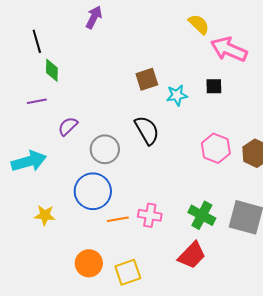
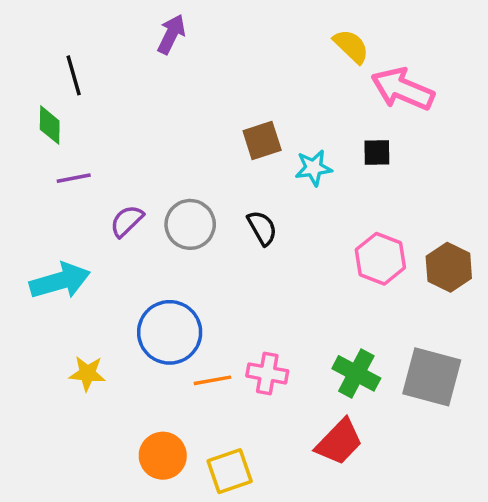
green diamond: (52, 70) -> (50, 125), moved
black semicircle: (147, 130) -> (262, 228), size x0.7
gray circle: (105, 149) -> (190, 224), moved

